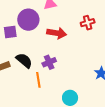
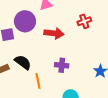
purple cross: (49, 62) -> (62, 65), moved, turned 32

